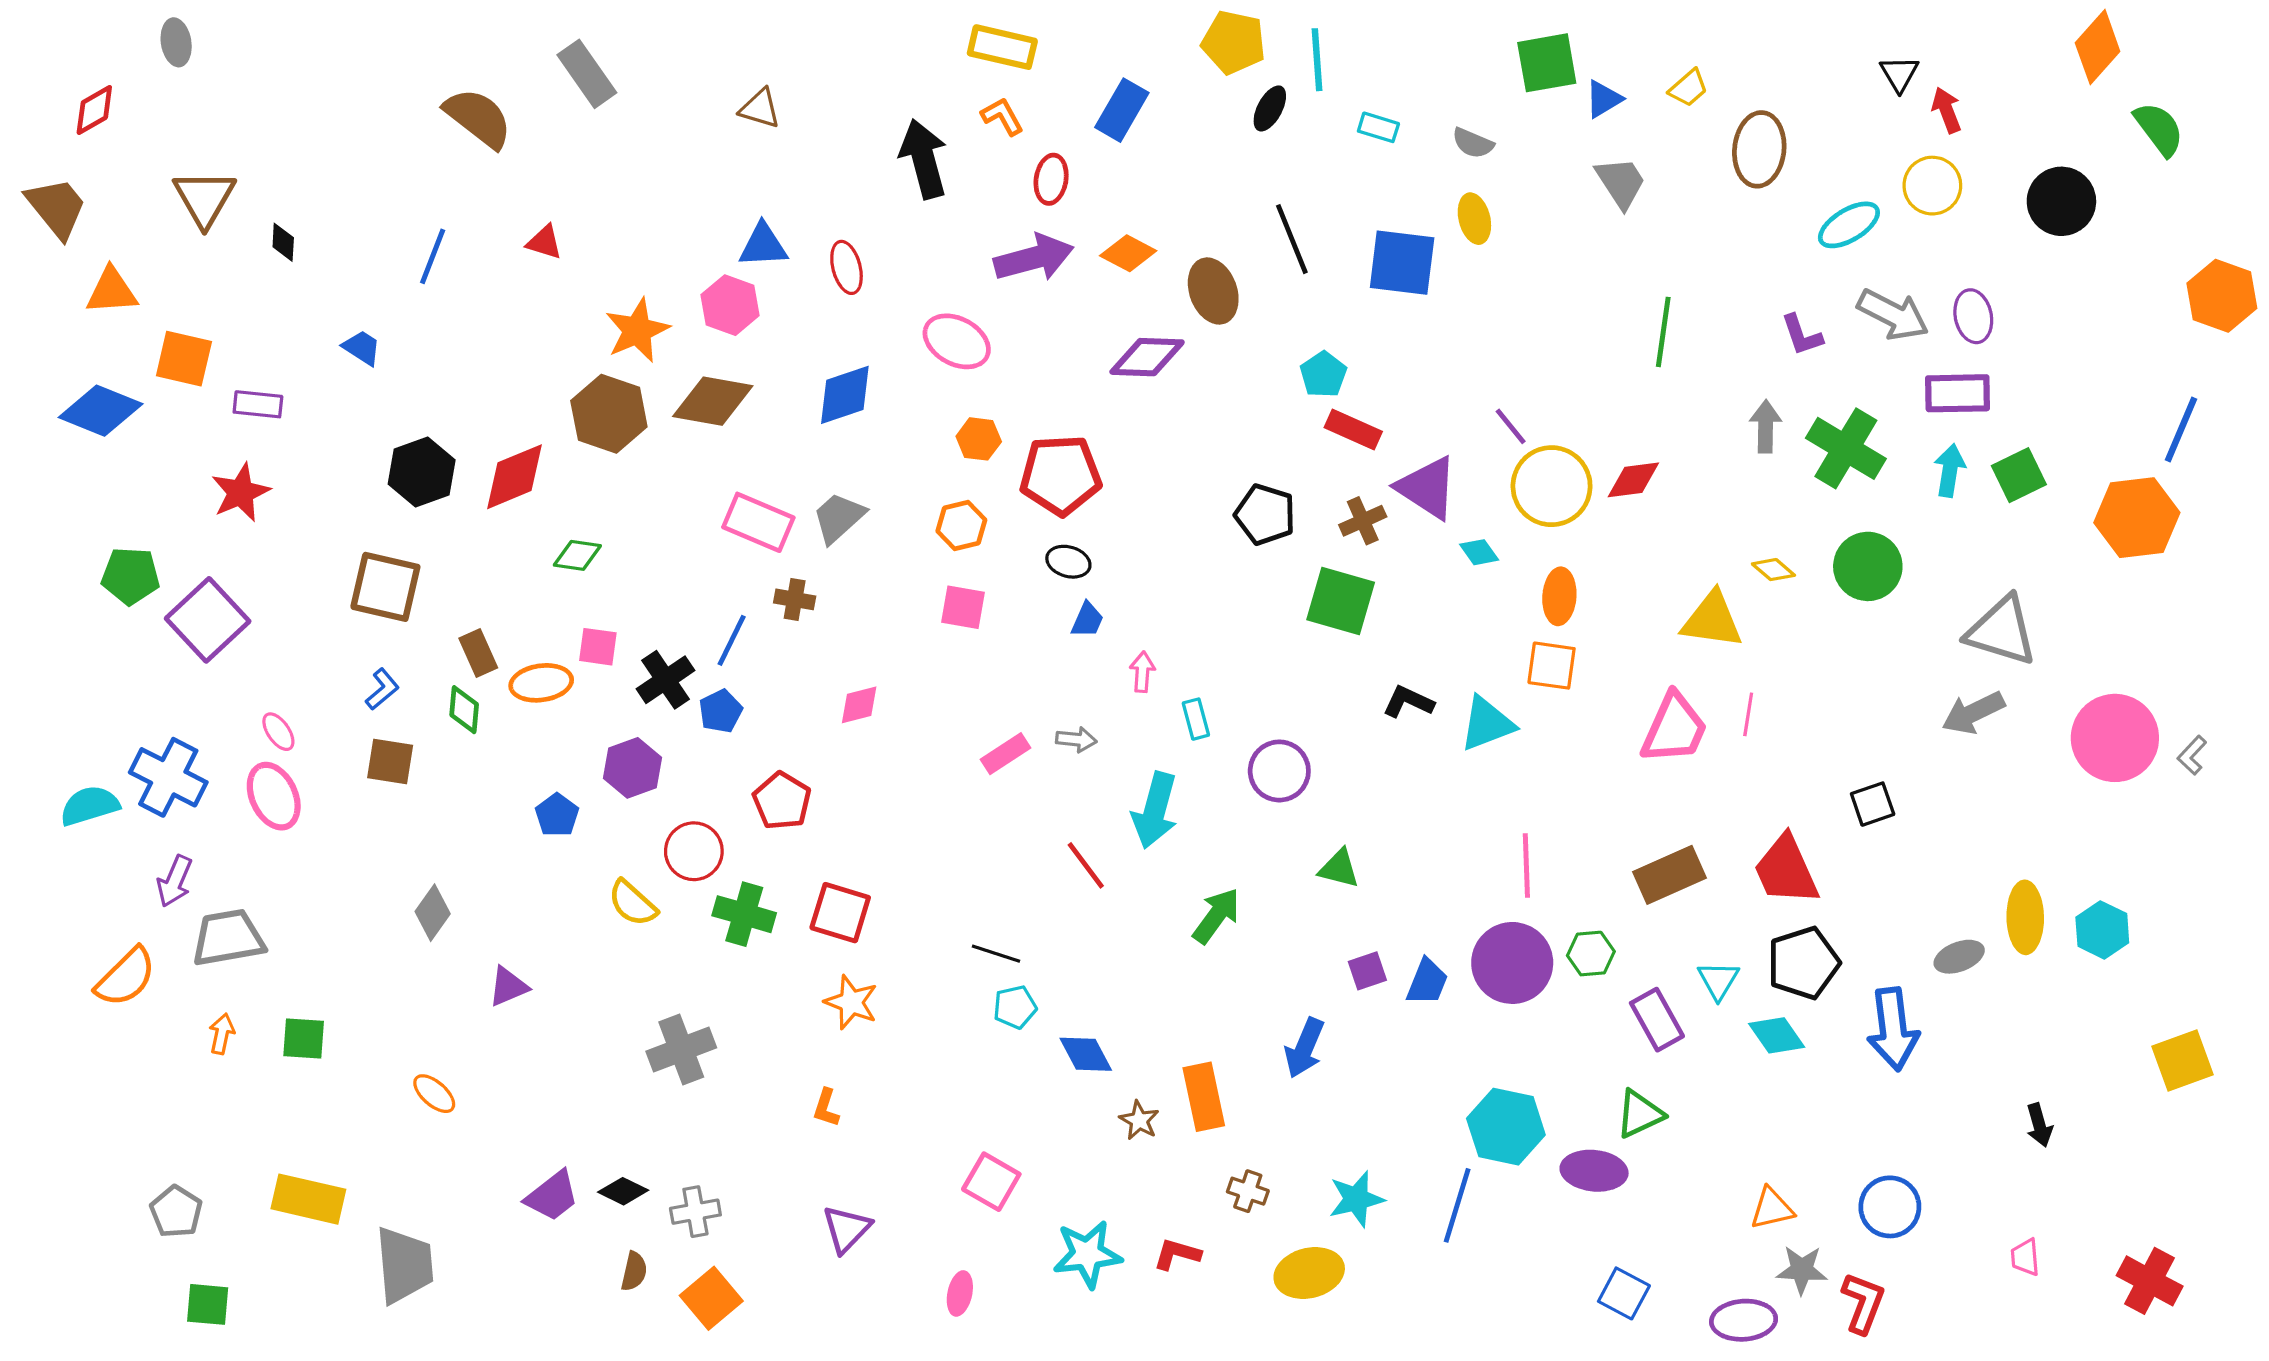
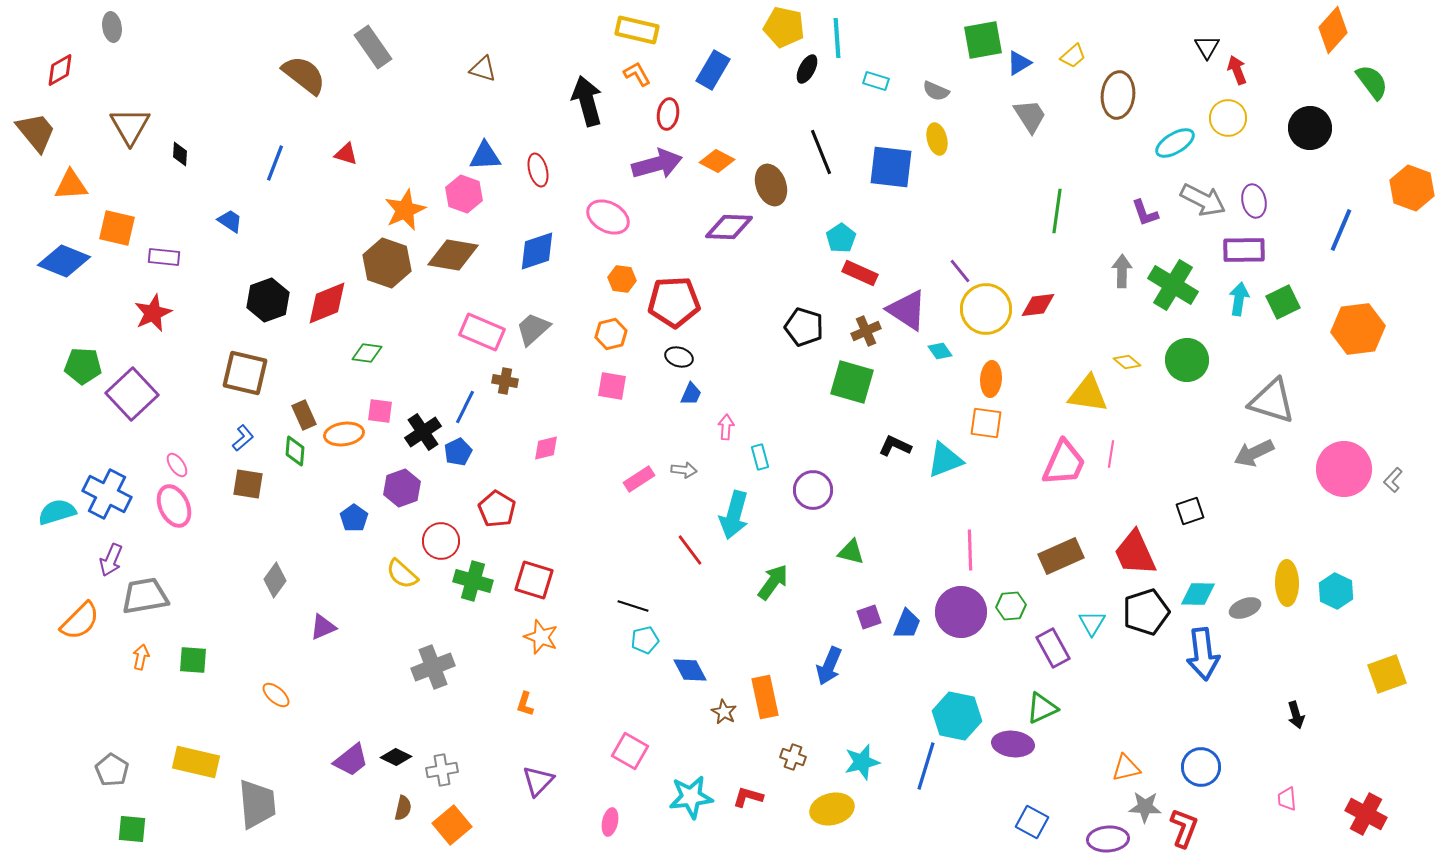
blue line: (2181, 429) -> (1341, 230), moved
cyan diamond: (1777, 1035) -> (1198, 594), moved, turned -54

